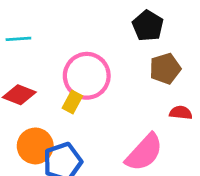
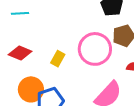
pink circle: (87, 76) -> (95, 49), moved

